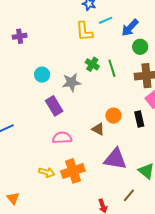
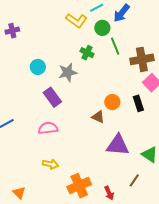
yellow L-shape: (84, 31) -> (76, 21), turned -45
green circle: (140, 47) -> (102, 28), moved
green line: (112, 68) -> (115, 46), moved
pink semicircle: (62, 138) -> (48, 128), moved
orange cross: (73, 171) -> (79, 186), moved

